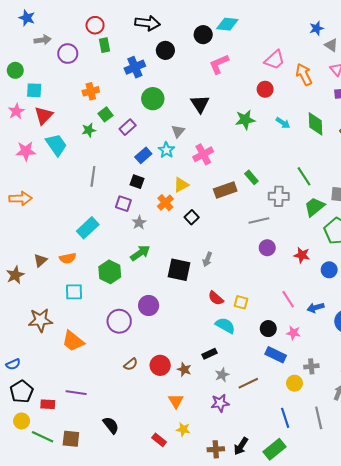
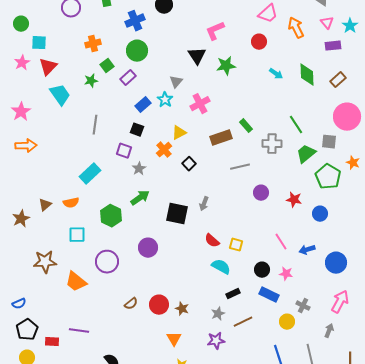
pink L-shape: (219, 64) -> (215, 31), moved
green circle: (153, 99) -> (137, 51), moved
green star: (245, 120) -> (226, 66), moved
pink star: (26, 151) -> (21, 112), moved, turned -30
gray line: (259, 220) -> (240, 167), moved
purple circle: (119, 321) -> (107, 262), moved
black rectangle: (209, 354) -> (233, 294), moved
gray cross: (311, 366) -> (303, 306), turned 32

